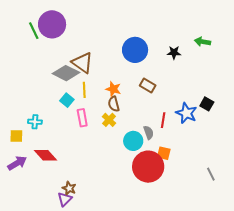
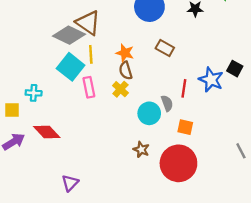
cyan square: (67, 100) -> (71, 67), size x1.6
red circle: (148, 167) -> (178, 163), moved
brown star: (69, 188) -> (141, 150), moved

